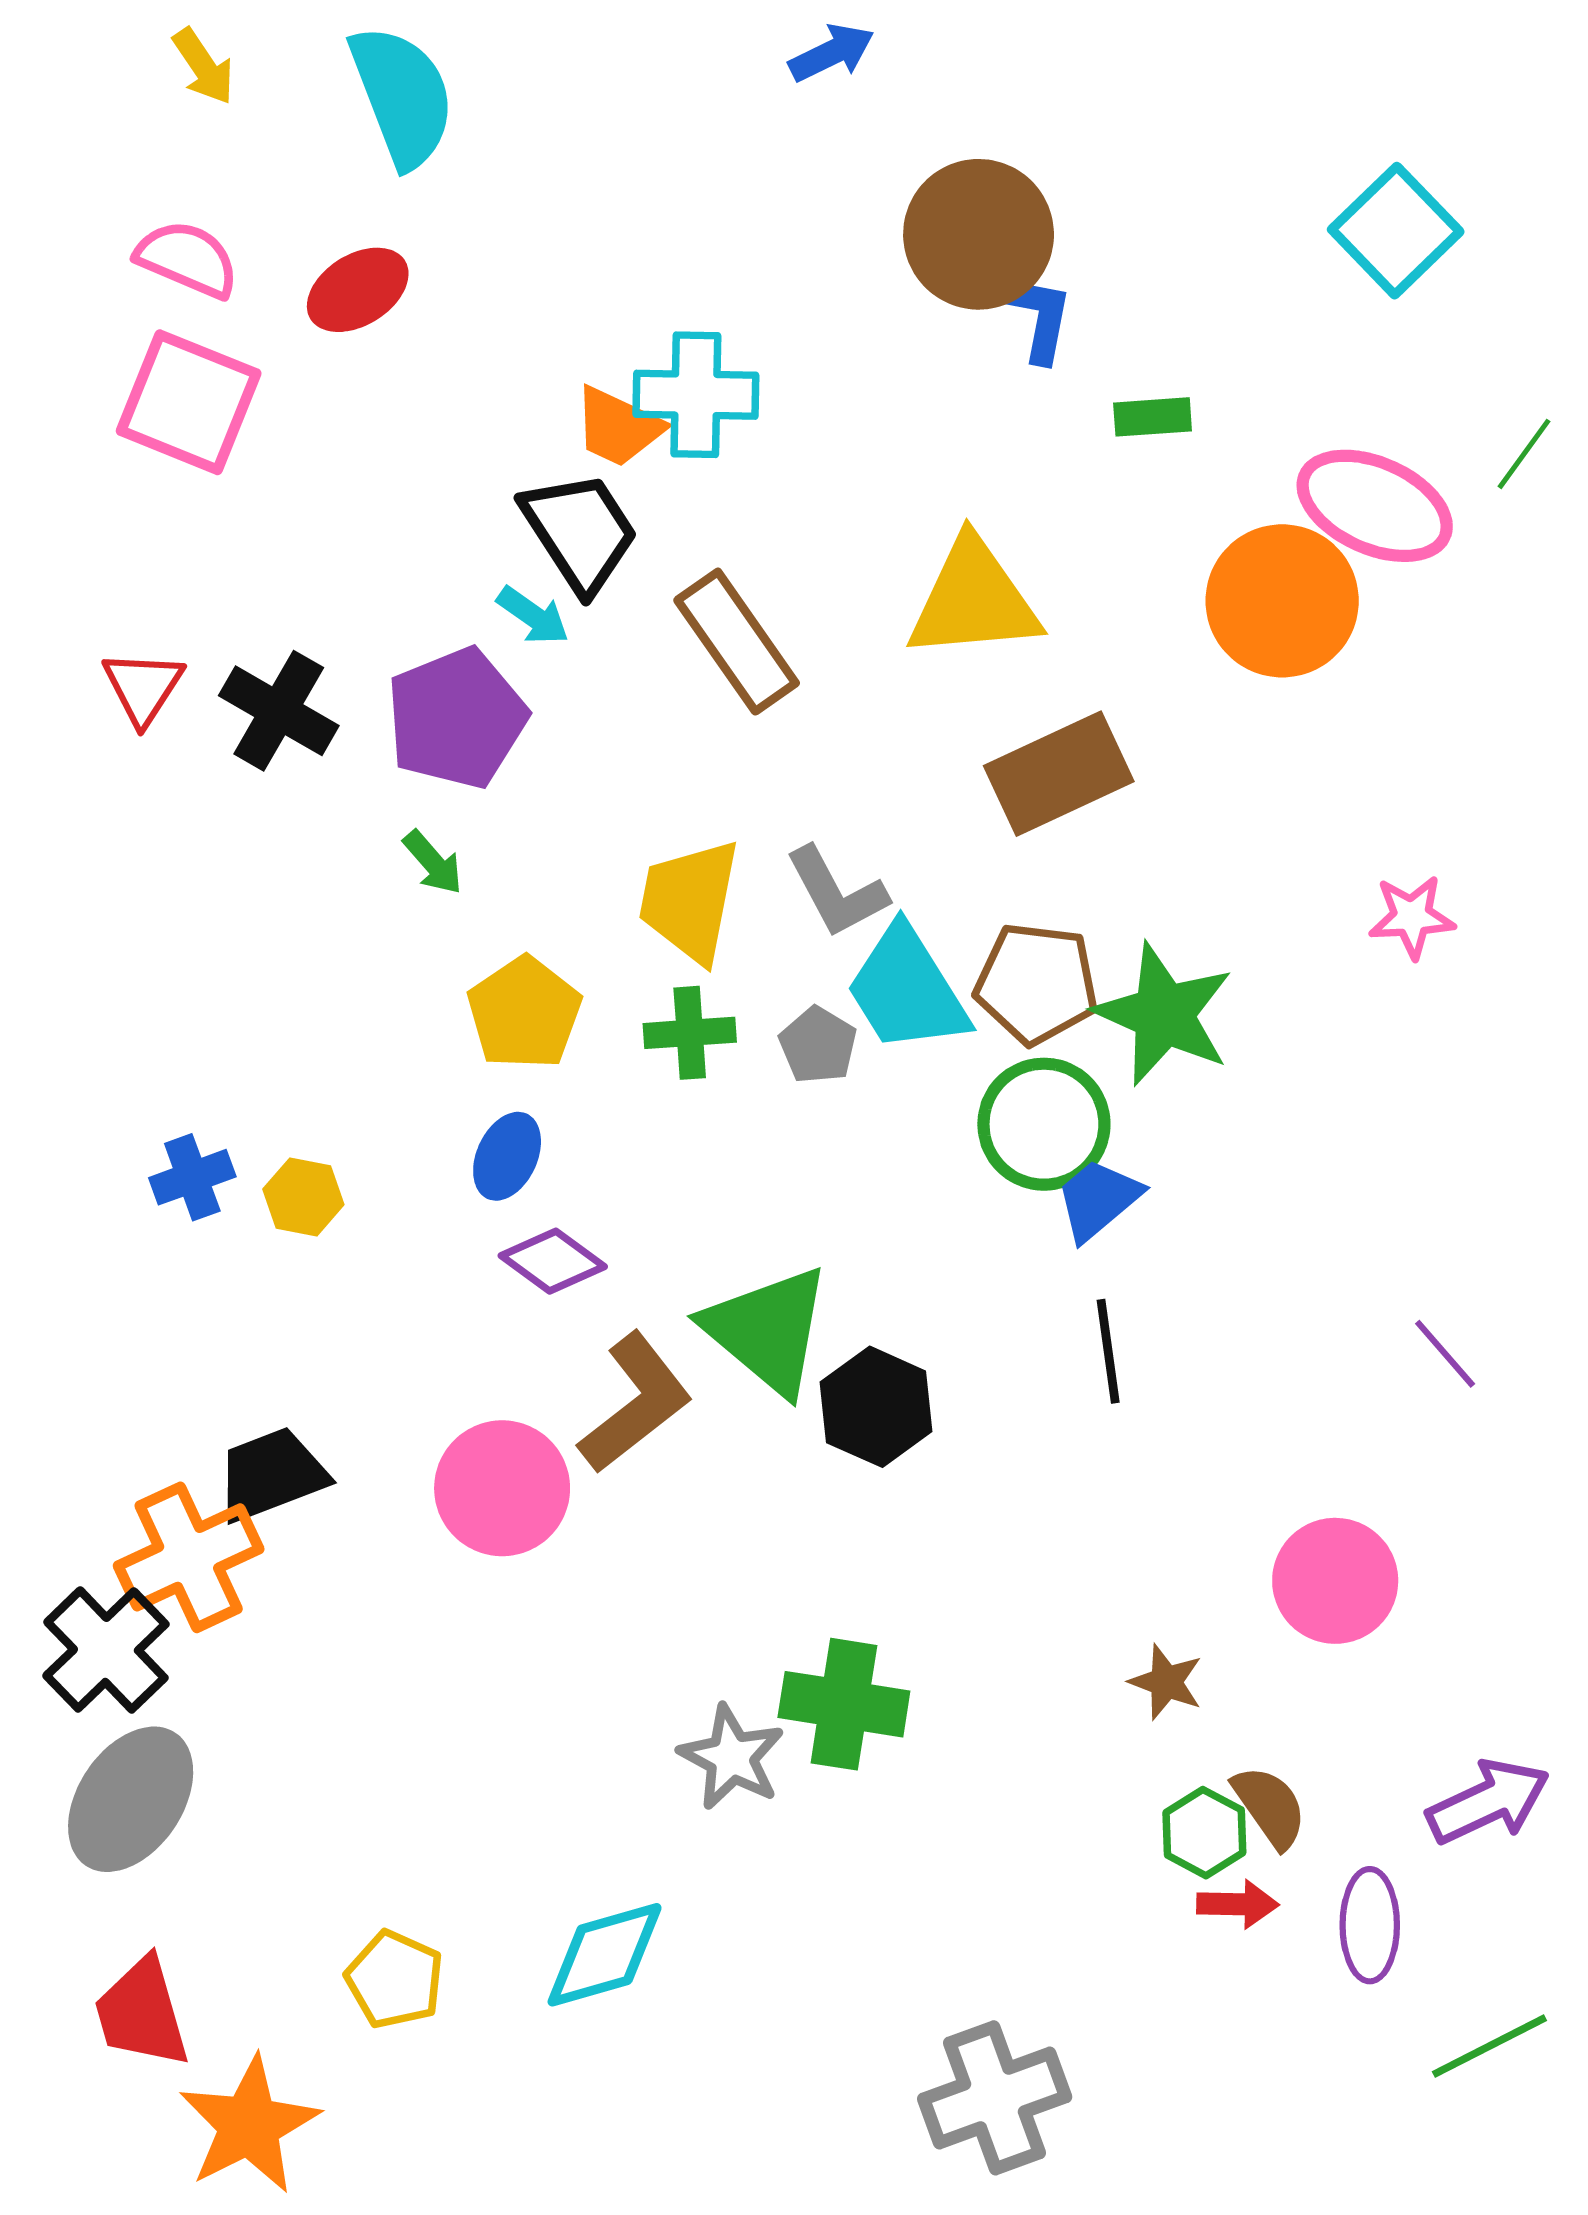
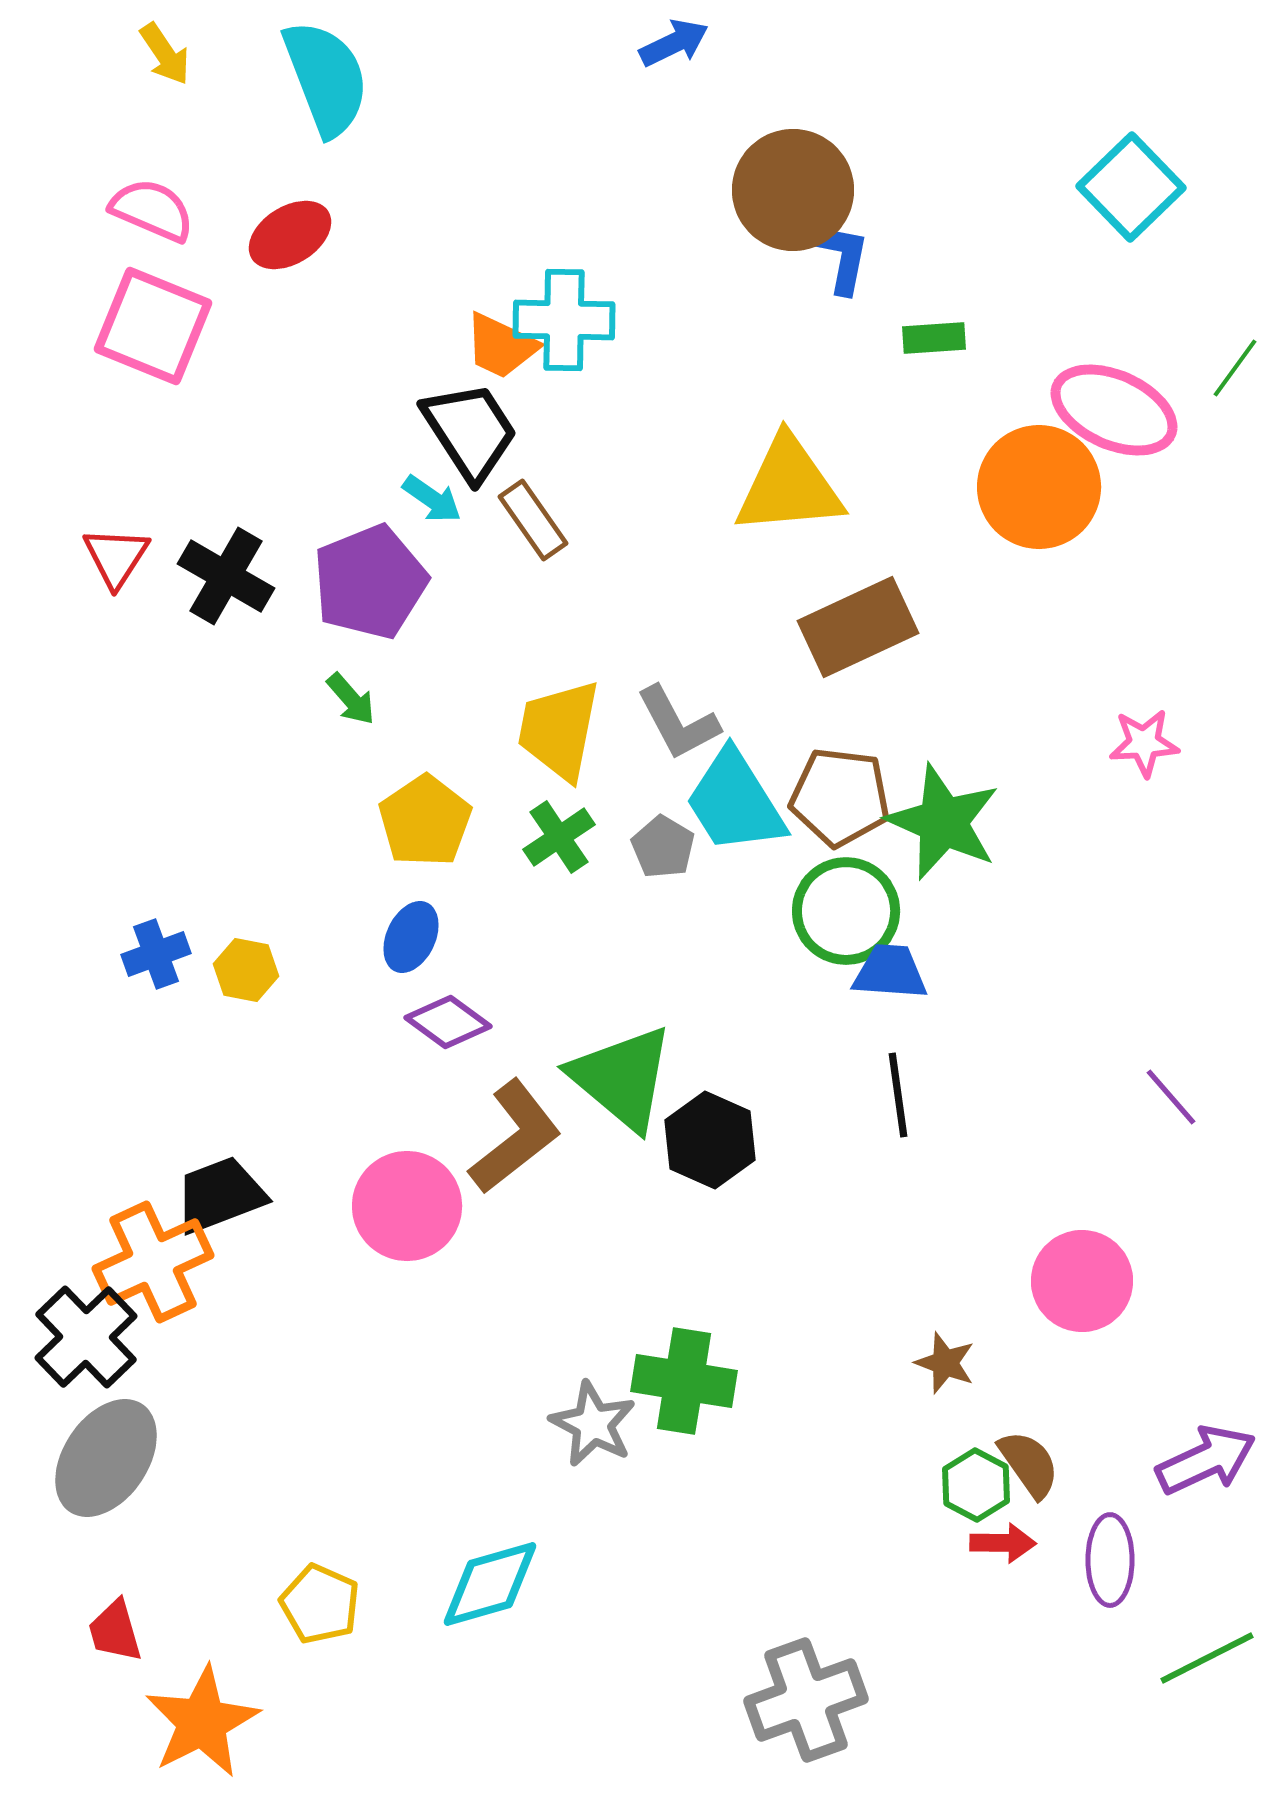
brown rectangle: (737, 642) -> (533, 520), moved, size x0.7
green cross: (690, 1033) -> (559, 837), turned -30
blue trapezoid: (1098, 1199) -> (890, 972), turned 44
red trapezoid: (142, 2013) -> (115, 1631), size x0.7

